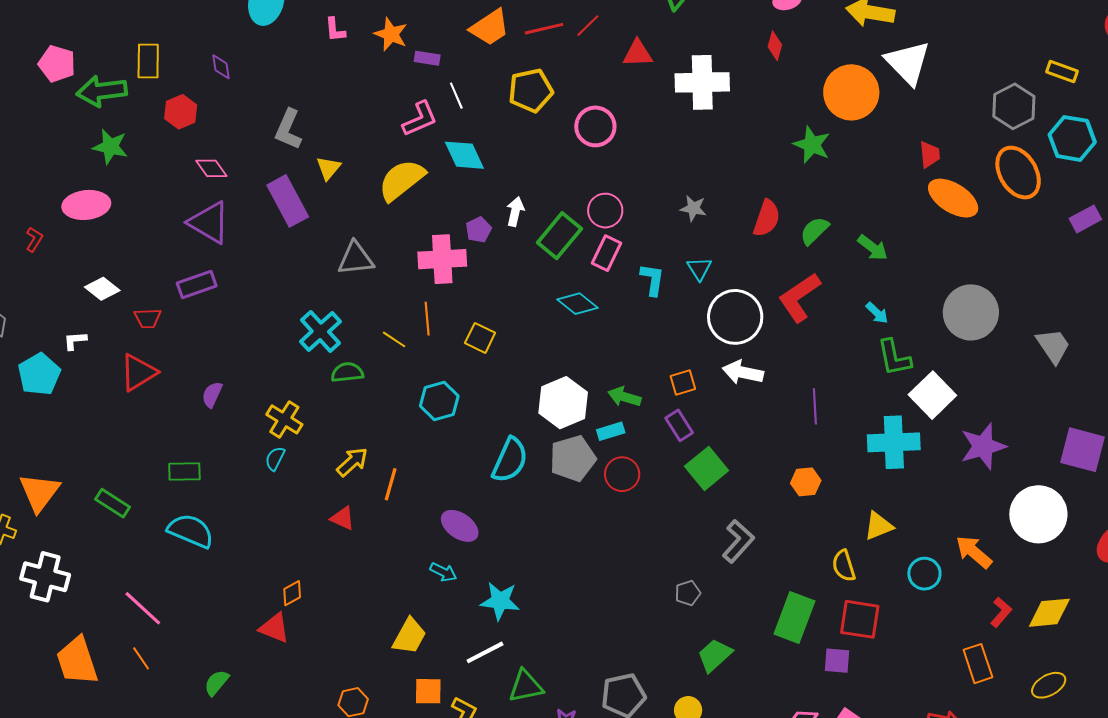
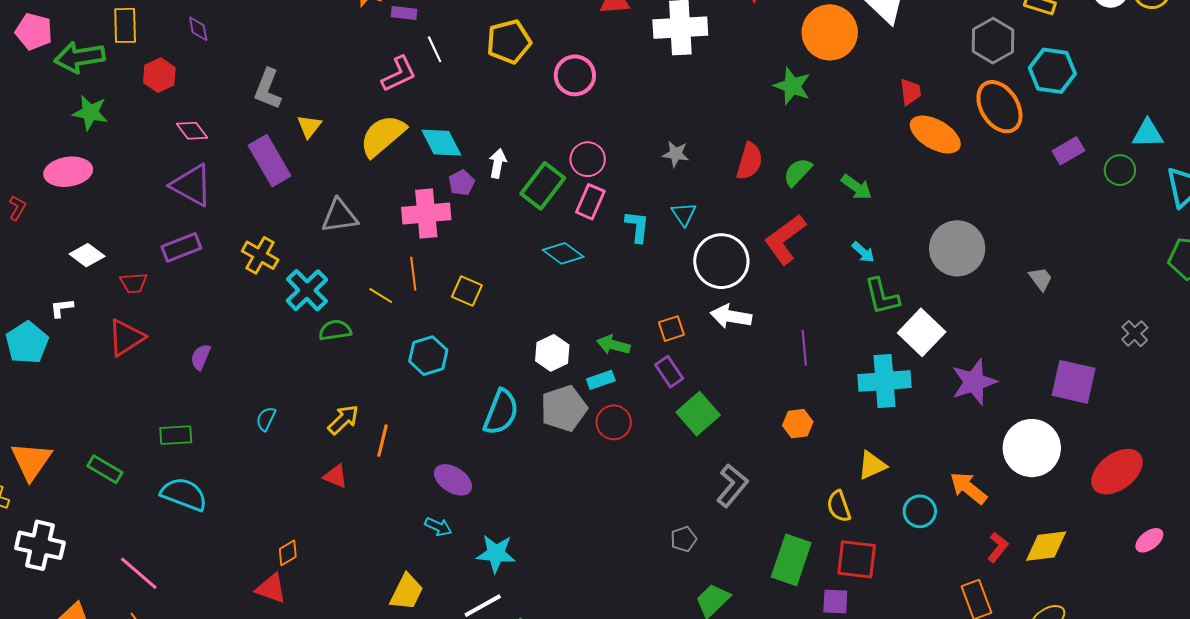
cyan diamond: (464, 155) -> (441, 143), moved
gray trapezoid: (1053, 346) -> (1041, 279), size x0.7
white hexagon: (563, 403) -> (552, 353), size x0.7
yellow cross: (284, 419) -> (260, 255), moved

